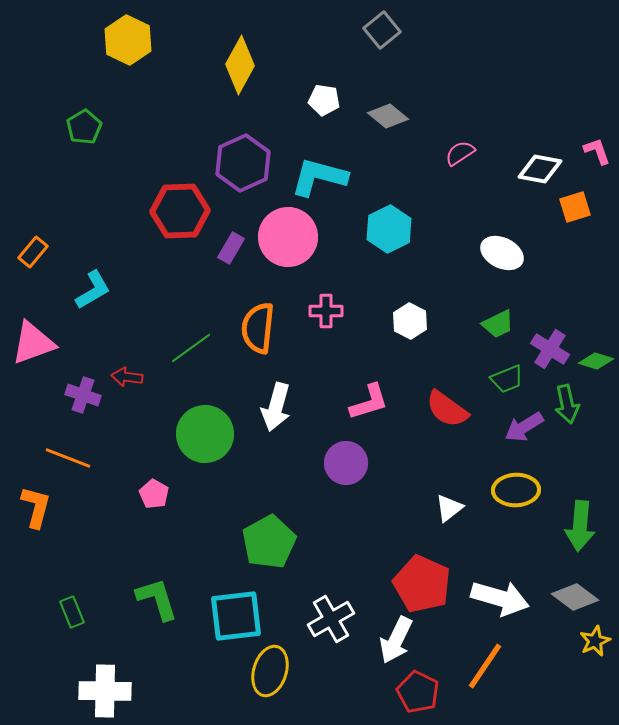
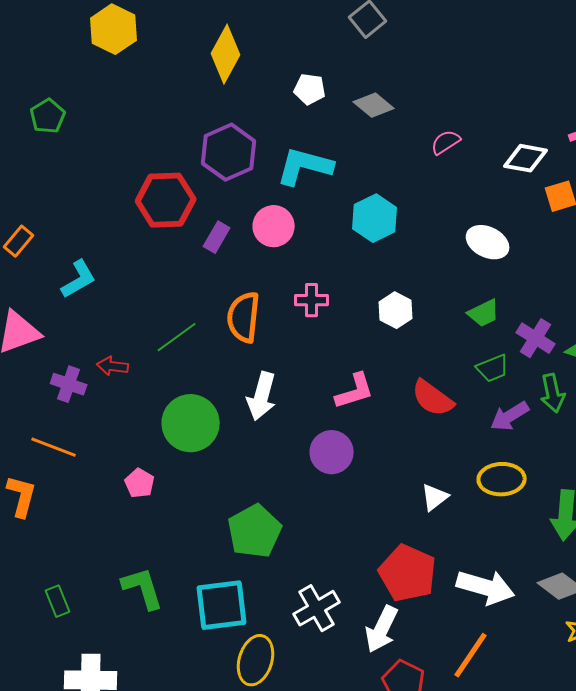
green pentagon: (84, 127) -> (48, 116), moved
pink circle: (288, 237) -> (274, 226), size x0.7

